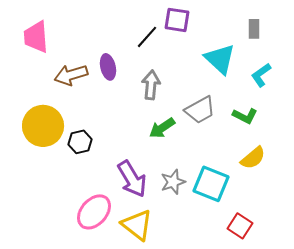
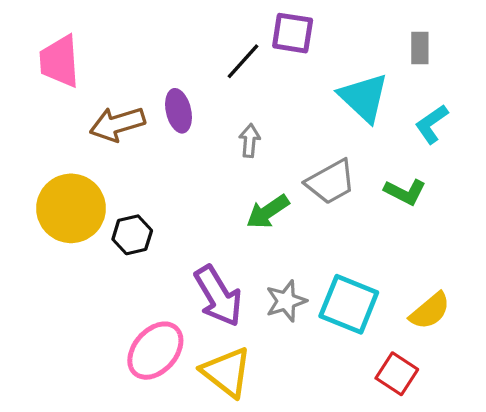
gray arrow: (151, 85) -> (250, 141), size x0.7
yellow semicircle: (253, 158) -> (430, 311), moved

